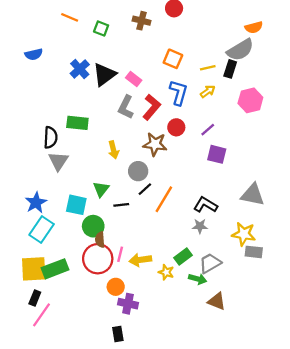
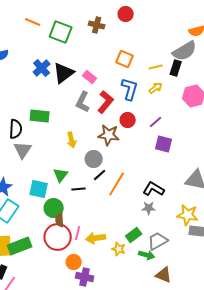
green square: (101, 29) -> (61, 32), size x1.6

